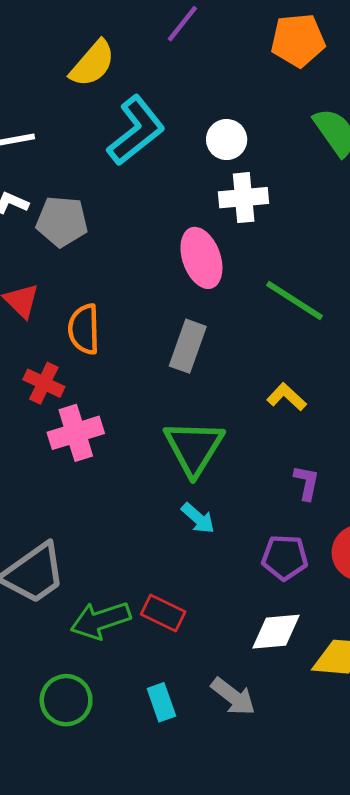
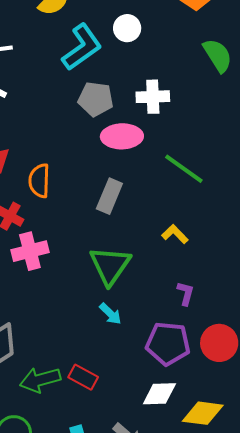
white circle: (227, 140) -> (127, 28), moved
gray pentagon: (62, 221) -> (96, 99), moved
pink ellipse: (201, 258) -> (122, 136), turned -75
purple pentagon: (285, 557) -> (168, 344), size x1.4

